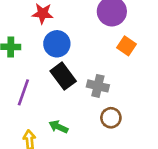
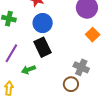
gray cross: (98, 86) -> (81, 67), moved
green arrow: (58, 127) -> (28, 70), moved, turned -56

